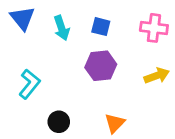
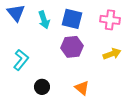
blue square: (101, 27) -> (72, 19), size x1.5
orange triangle: (115, 123) -> (82, 88), turned -35

